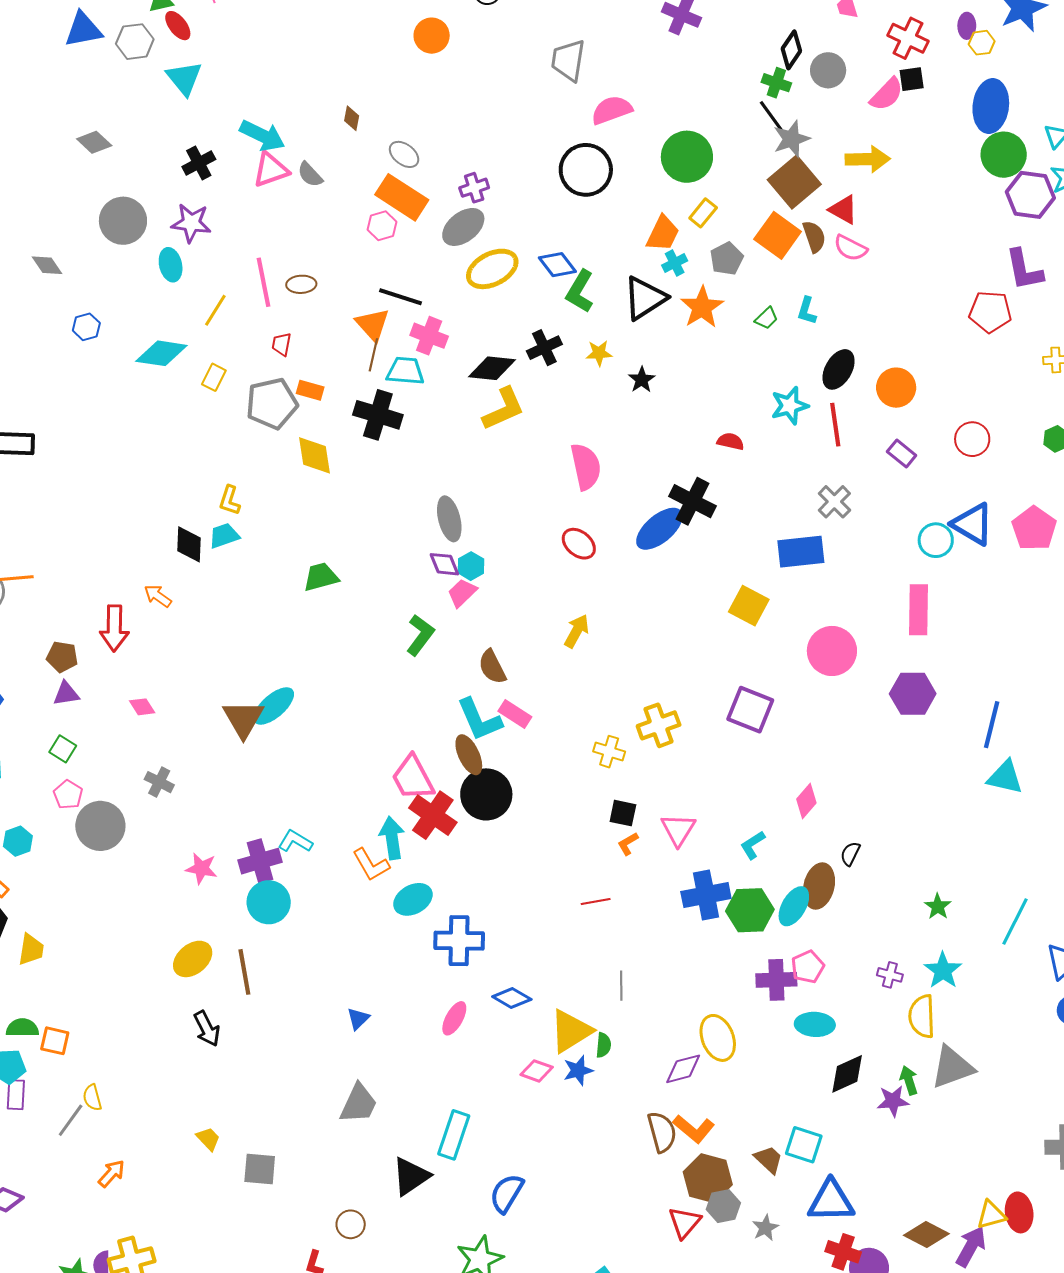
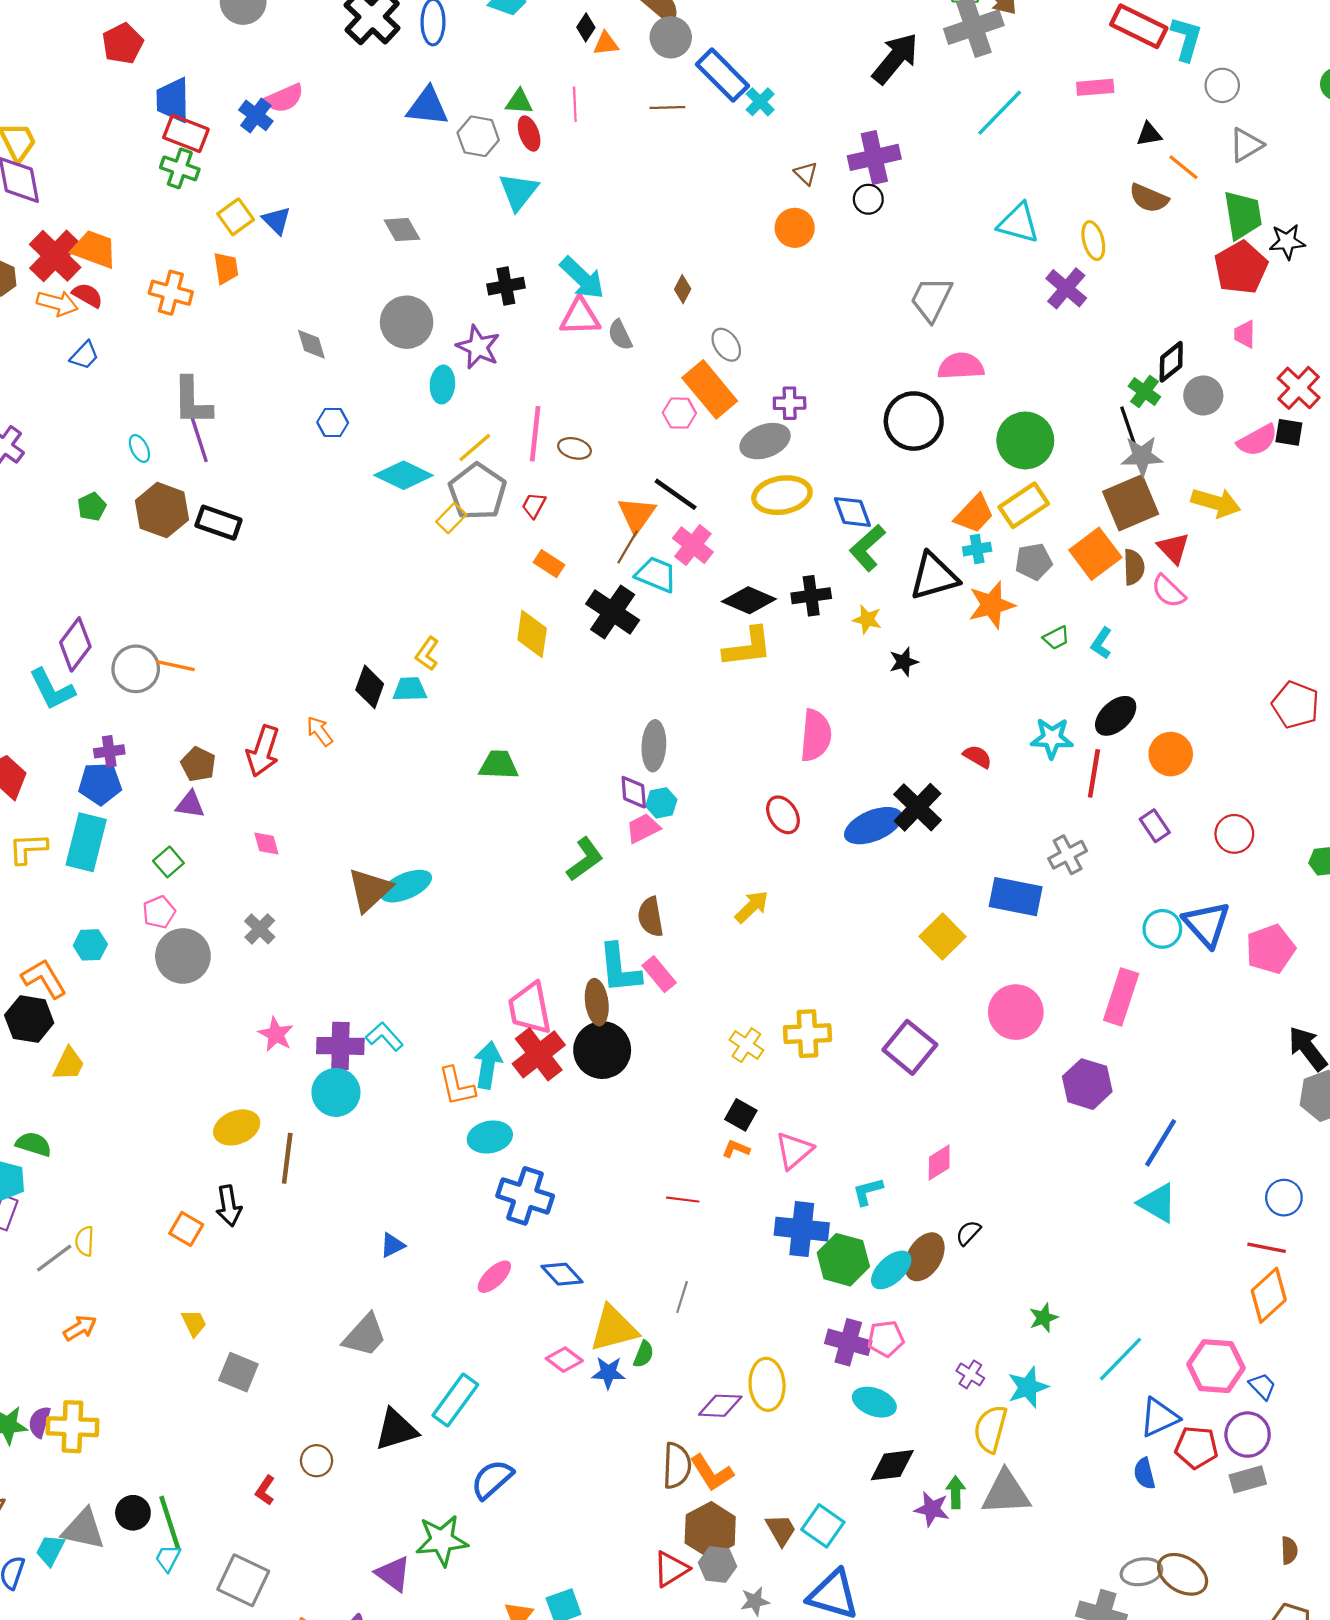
yellow rectangle: (703, 213) -> (1024, 505), size x1.5
gray pentagon: (272, 403) -> (477, 492), moved, turned 30
orange L-shape: (628, 844) -> (736, 1149), turned 35
orange square: (55, 1041) -> (186, 1229), moved

